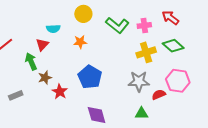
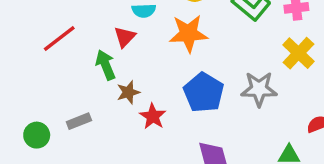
orange star: (80, 42) -> (188, 34), size x1.6
yellow cross: (146, 52) -> (298, 53), turned -30
gray star: (139, 81) -> (259, 89), moved

